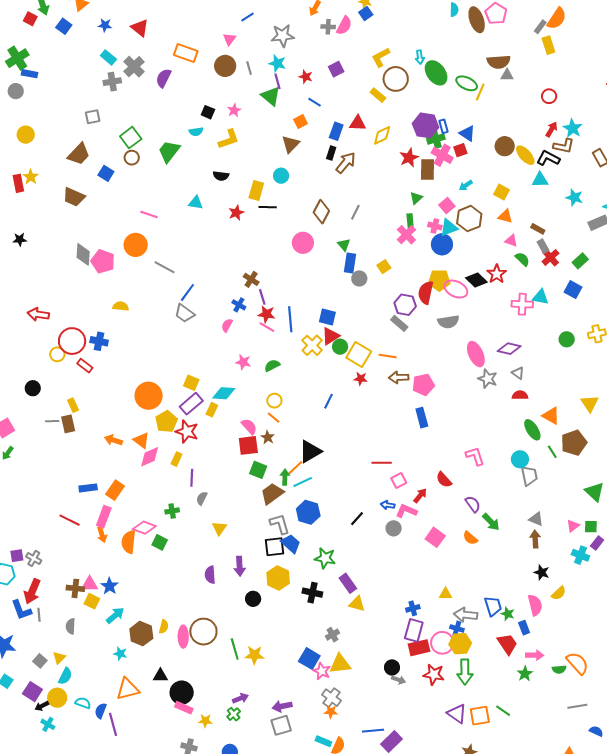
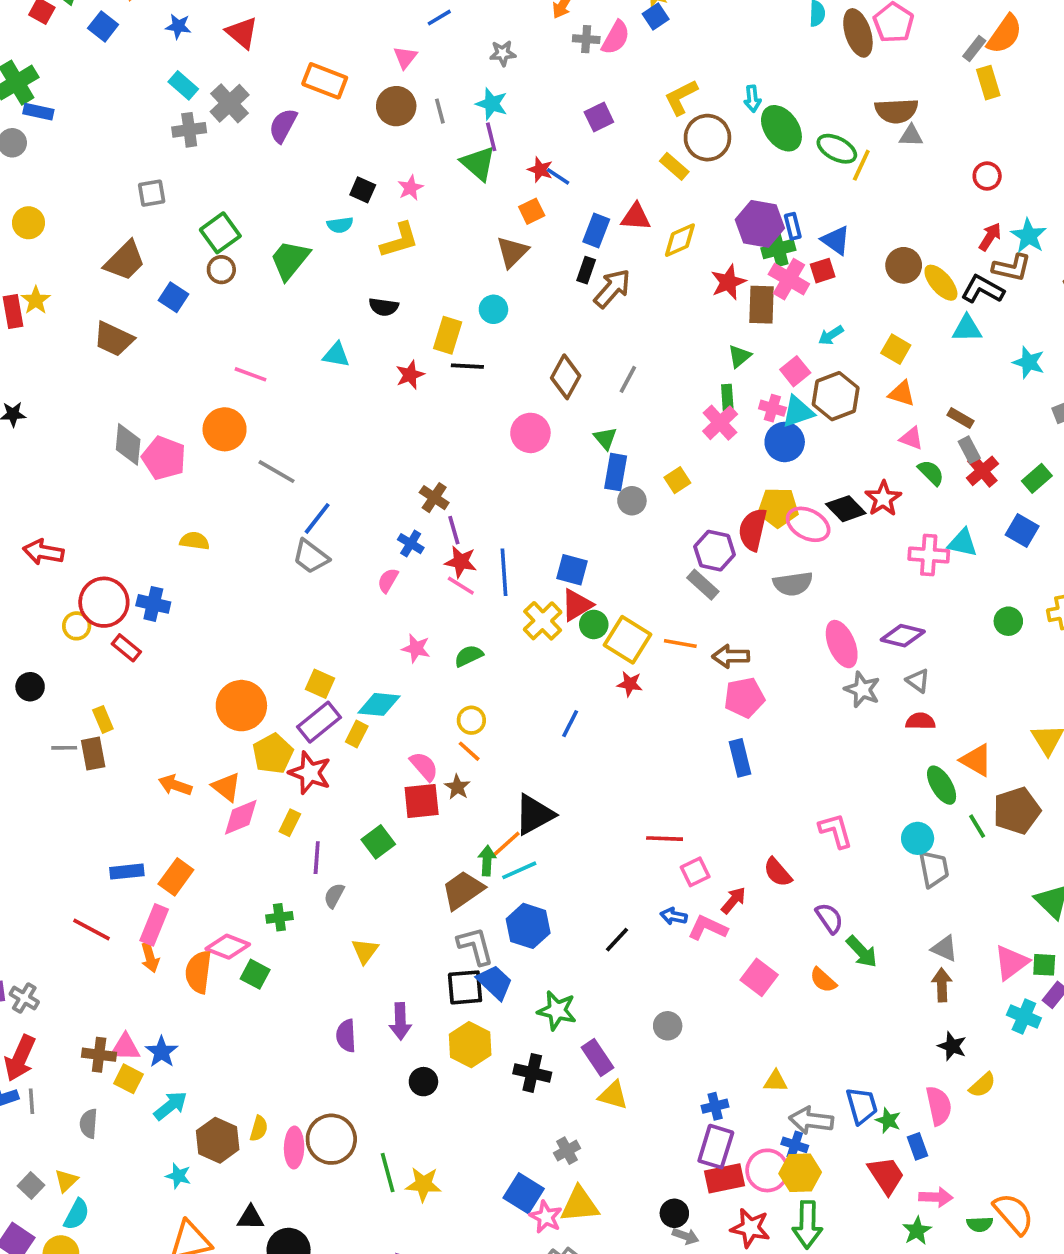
gray star: (283, 36) -> (503, 53), size x0.6
red star: (306, 77) -> (540, 170), moved
brown arrow: (399, 377) -> (731, 656), moved
green square: (258, 470) -> (378, 842), moved, turned 30
pink triangle: (573, 526) -> (1011, 962), size x1.5
gray circle: (394, 528) -> (668, 1026), moved

